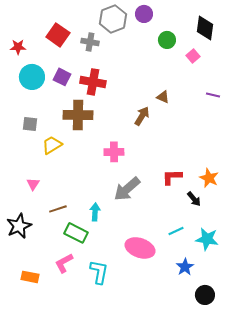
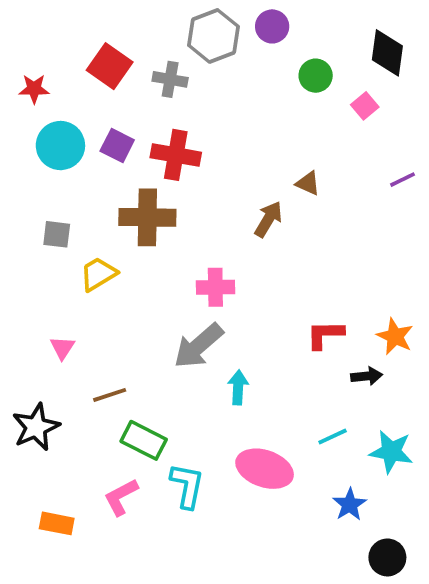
purple line: (213, 95) -> (403, 180), turned -40
gray arrow: (127, 189) -> (198, 346), moved
black arrow: (194, 199) -> (367, 376), turned -56
cyan arrow: (95, 212) -> (238, 387), moved
cyan L-shape: (99, 272) -> (187, 486), moved

